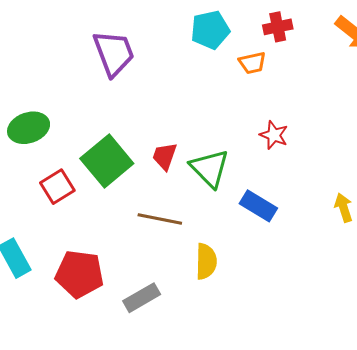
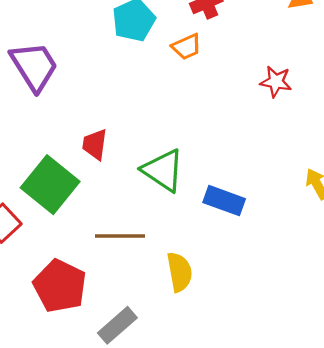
red star: (274, 135) -> (276, 82), moved
red trapezoid: (165, 156) -> (95, 144), moved
red pentagon: (79, 274) -> (60, 286), moved, turned 30

